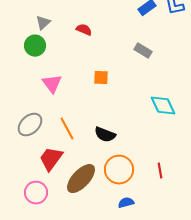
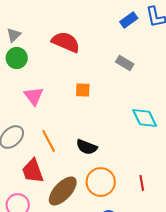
gray triangle: (43, 23) -> (14, 35), moved
red semicircle: (84, 30) -> (66, 42), size x1.8
red trapezoid: (51, 159) -> (33, 171), turned -56

